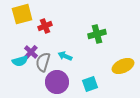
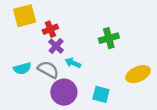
purple cross: (31, 52) -> (56, 46), moved
gray semicircle: (43, 62) -> (48, 70), turned 102
cyan square: (90, 84) -> (101, 94), turned 35

